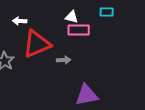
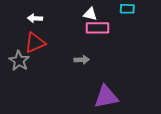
red triangle: (37, 44) -> (35, 43), moved, size x0.7

